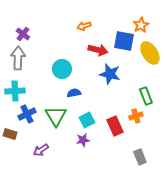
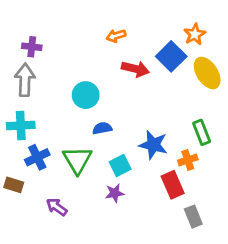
purple cross: (23, 34) -> (32, 47), turned -32
blue square: (124, 41) -> (171, 56), turned 35
blue star: (110, 74) -> (153, 145), moved
red rectangle: (115, 126) -> (173, 185), moved
purple arrow: (41, 150) -> (57, 207), turned 70

